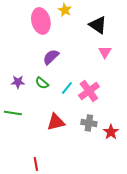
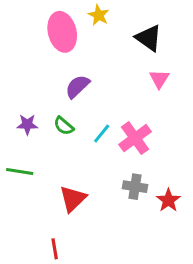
red triangle: (56, 122) -> (73, 199), moved, turned -30

